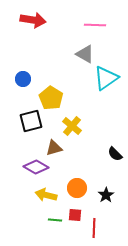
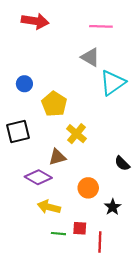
black square: (31, 121) -> (18, 132), moved
orange circle: (77, 188) -> (88, 188), moved

